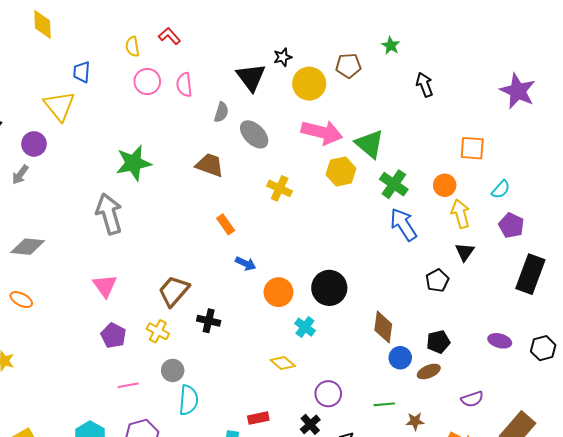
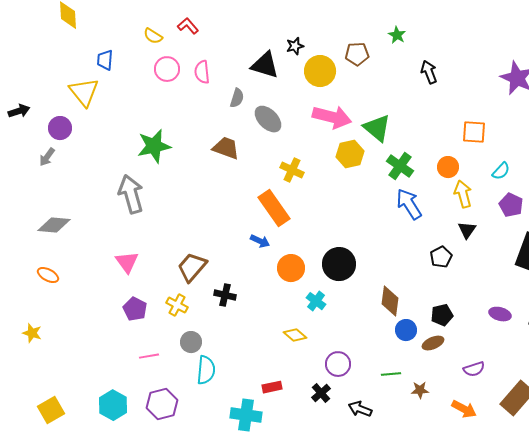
yellow semicircle: (132, 47) -> (153, 36), turned -48
black triangle: (251, 77) -> (265, 65), turned -36
orange rectangle: (226, 224) -> (274, 208), moved, size x1.8

